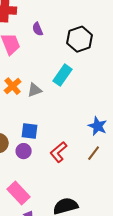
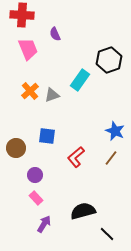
black hexagon: (80, 39) -> (109, 60), moved
purple circle: (24, 151) -> (35, 175), moved
pink rectangle: (19, 193) -> (36, 198), size x0.6

